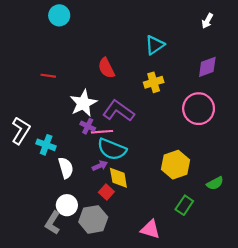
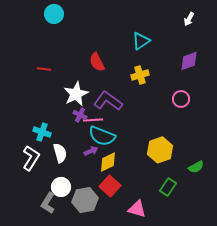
pink circle: (199, 109) -> (181, 99), size x0.6
white L-shape: (21, 131) -> (31, 158), moved
yellow diamond: (118, 178) -> (108, 162), turned 75
red square: (106, 192) -> (110, 186), moved, size x1.5

